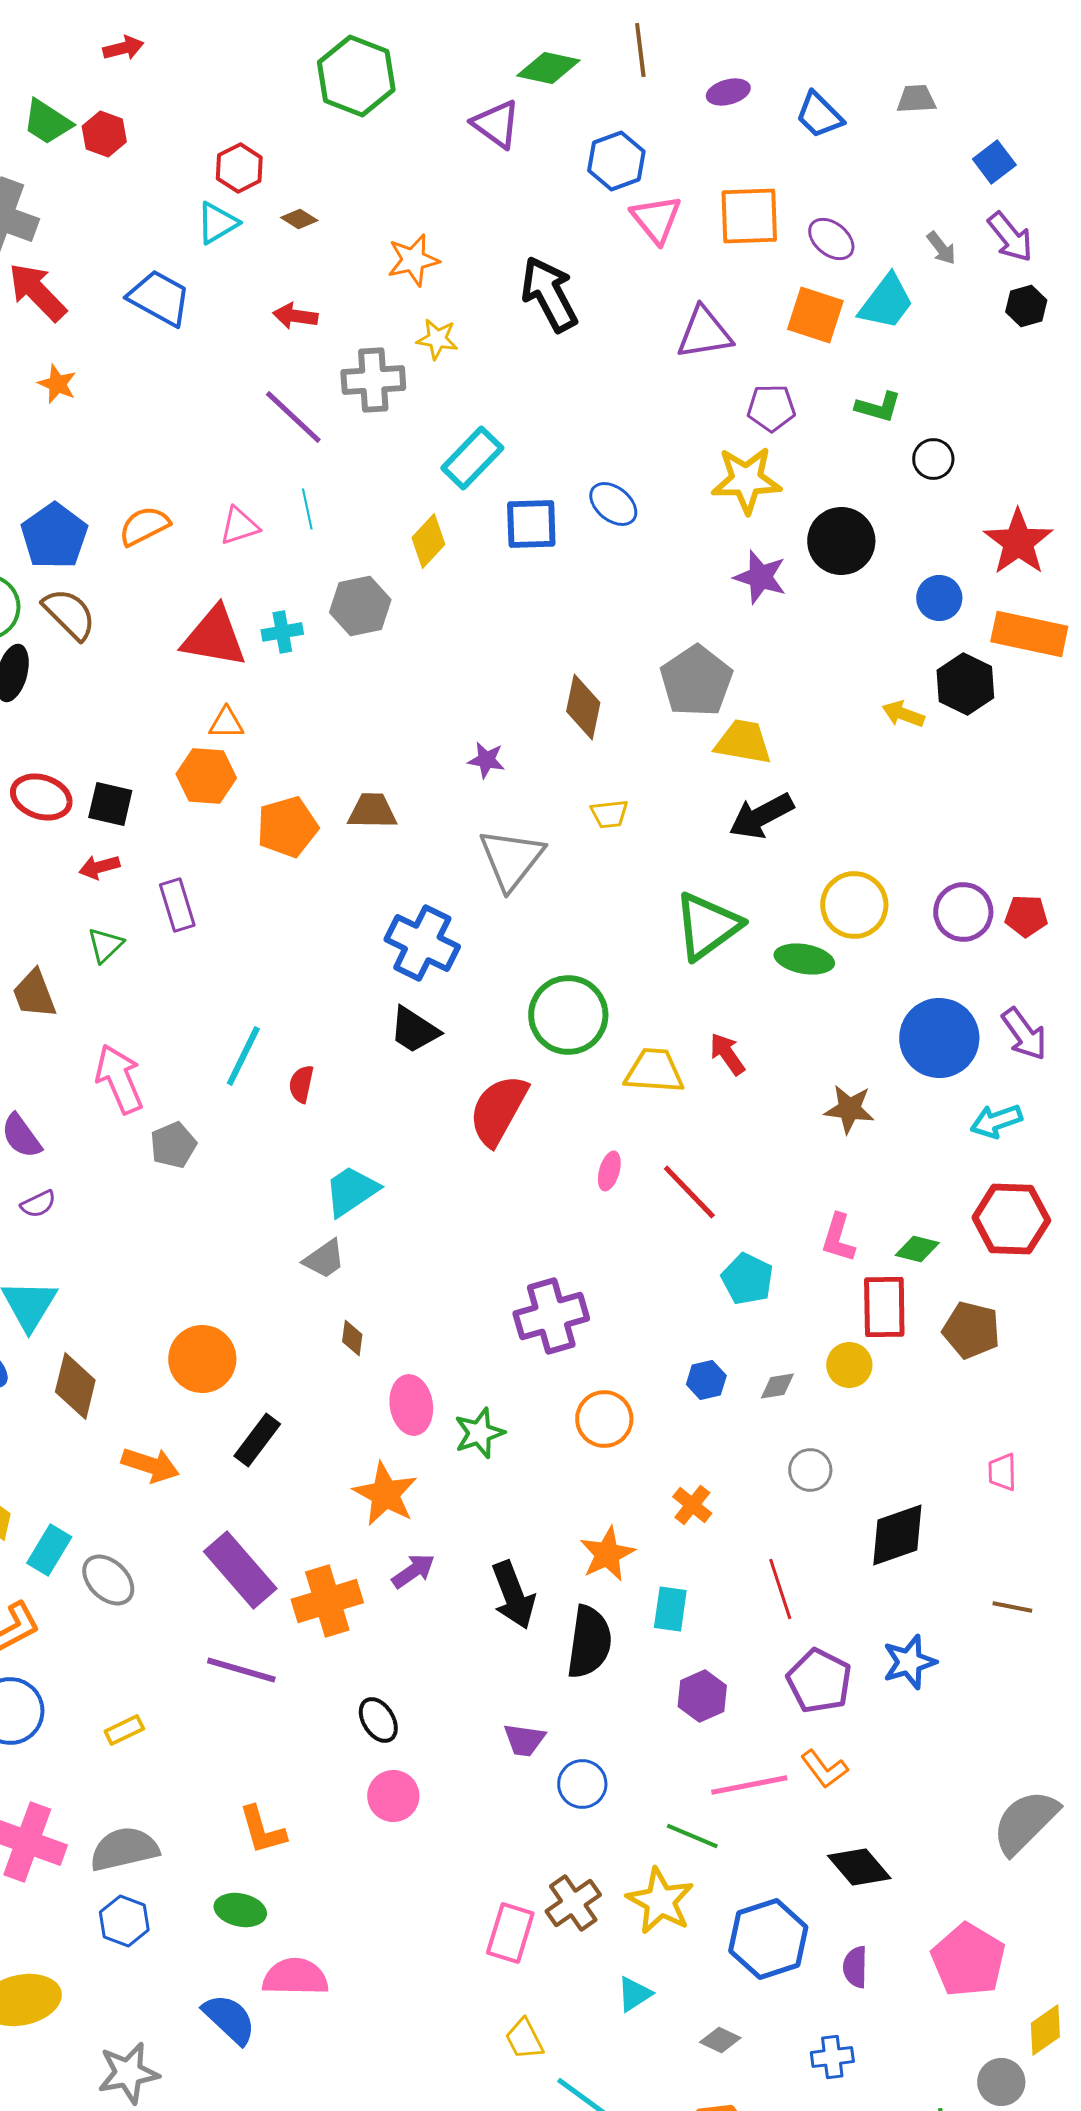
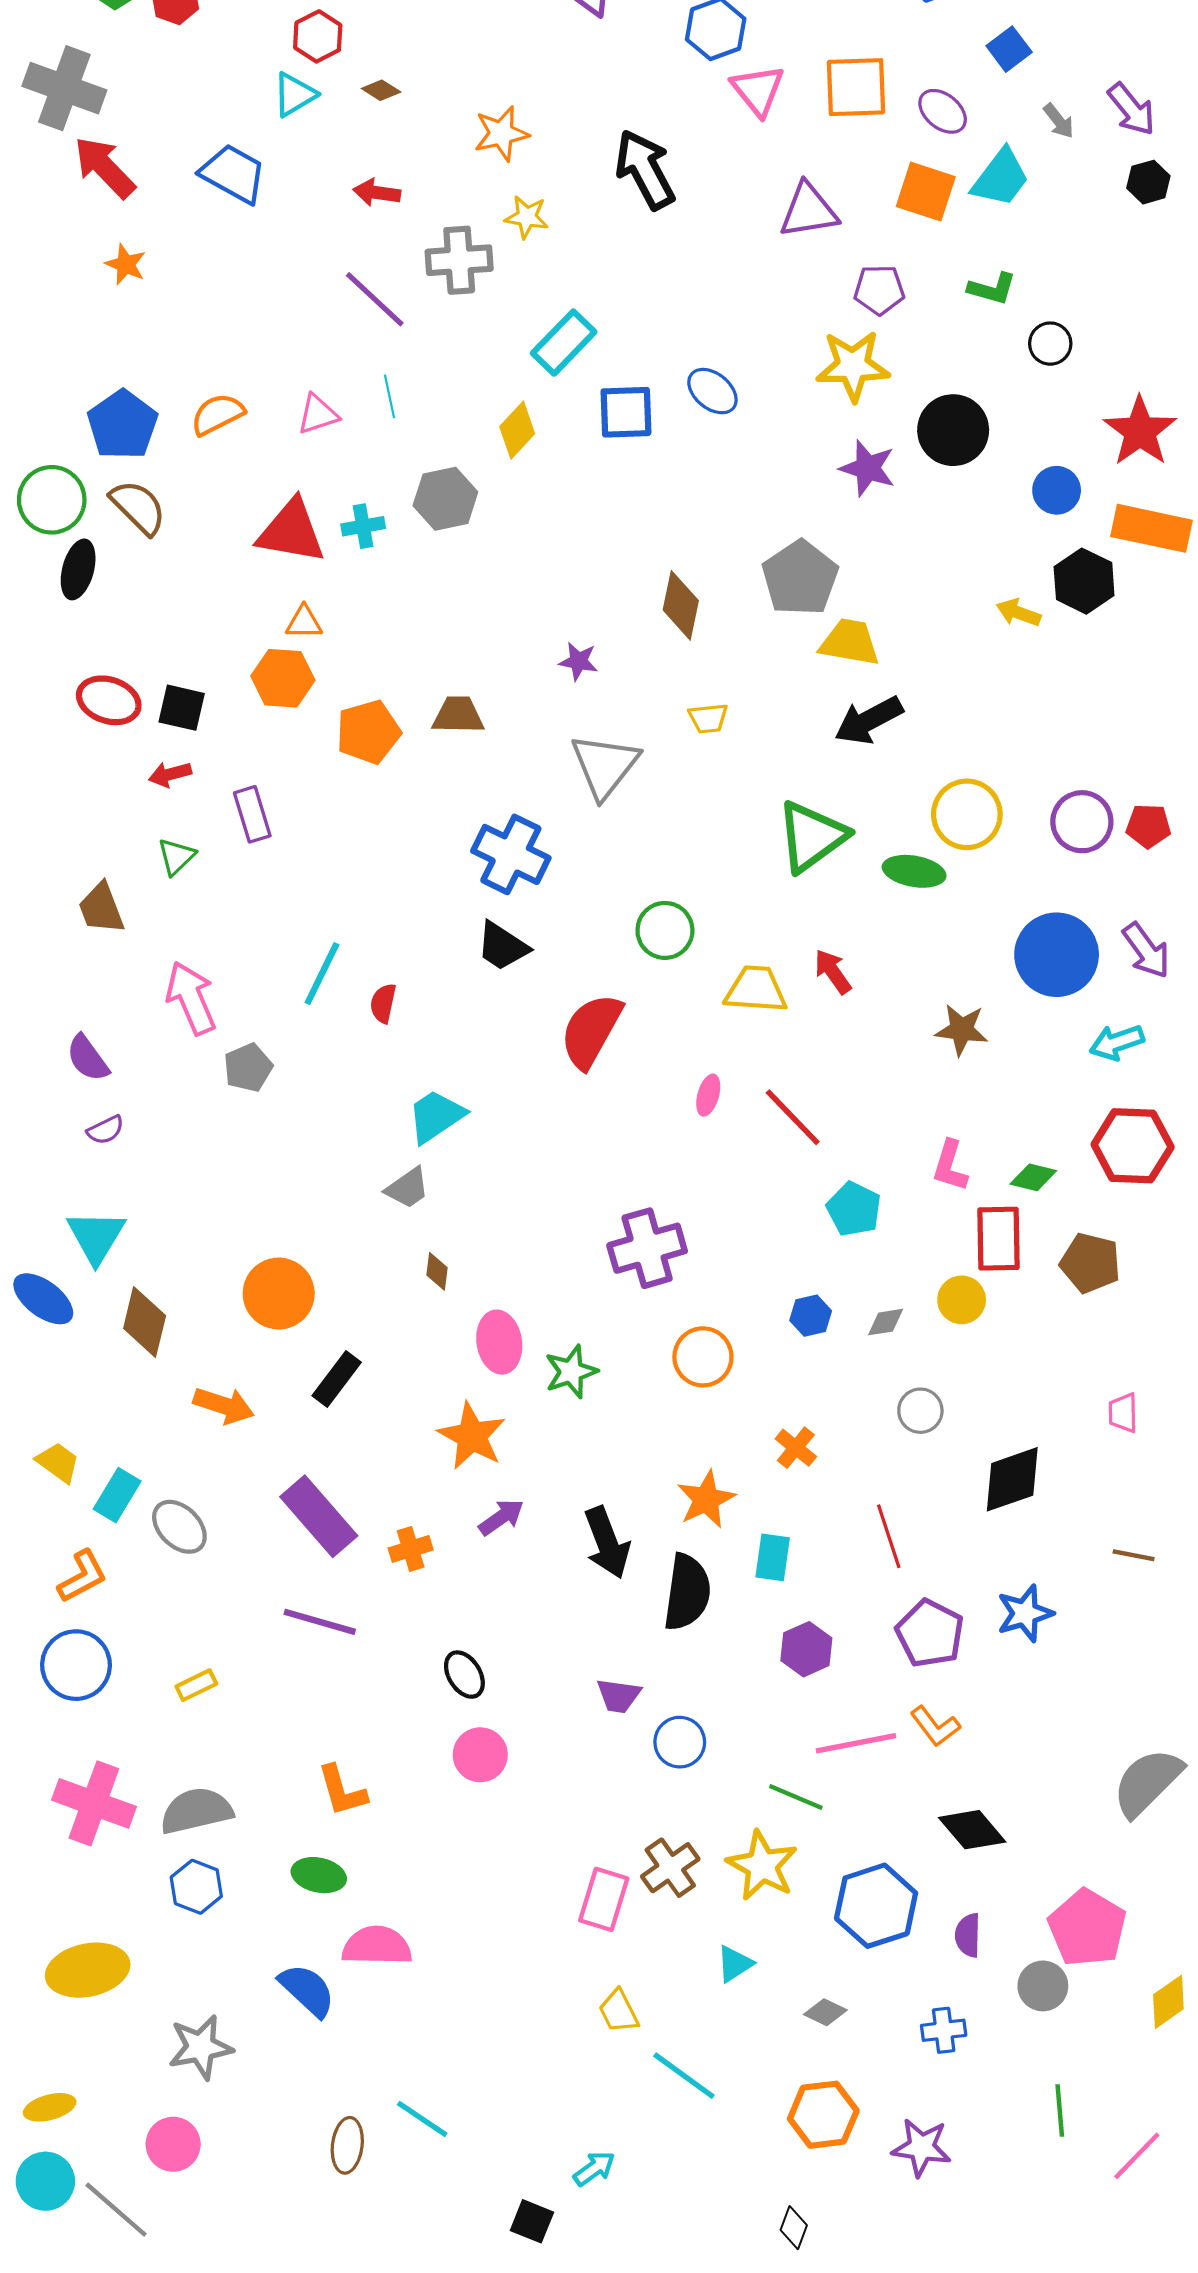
blue square: (994, 162) -> (1009, 49), moved
green circle: (568, 1015) -> (665, 930), size x0.7
orange cross: (327, 1601) -> (411, 1549), size x0.6
gray circle: (1001, 2082) -> (1043, 1986), moved

